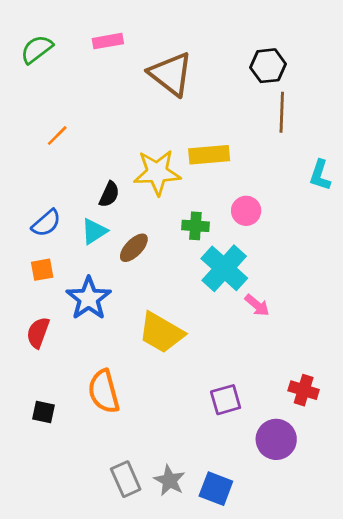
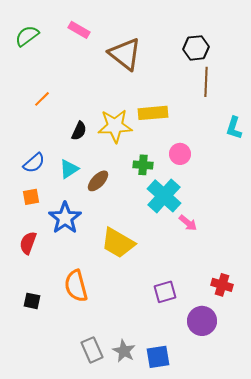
pink rectangle: (108, 41) -> (79, 30), turned 40
black semicircle: (109, 194) -> (79, 131), moved
blue square: (216, 489) -> (158, 357), turned -30

